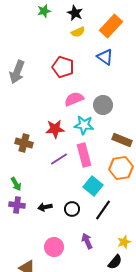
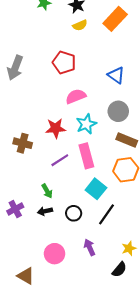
blue triangle: (105, 57) -> (116, 75), moved
gray circle: (103, 105) -> (118, 111), moved
cyan star: (84, 125) -> (86, 124), turned -30
green arrow: (16, 184) -> (47, 191), moved
purple cross: (17, 205) -> (15, 209), turned -35

